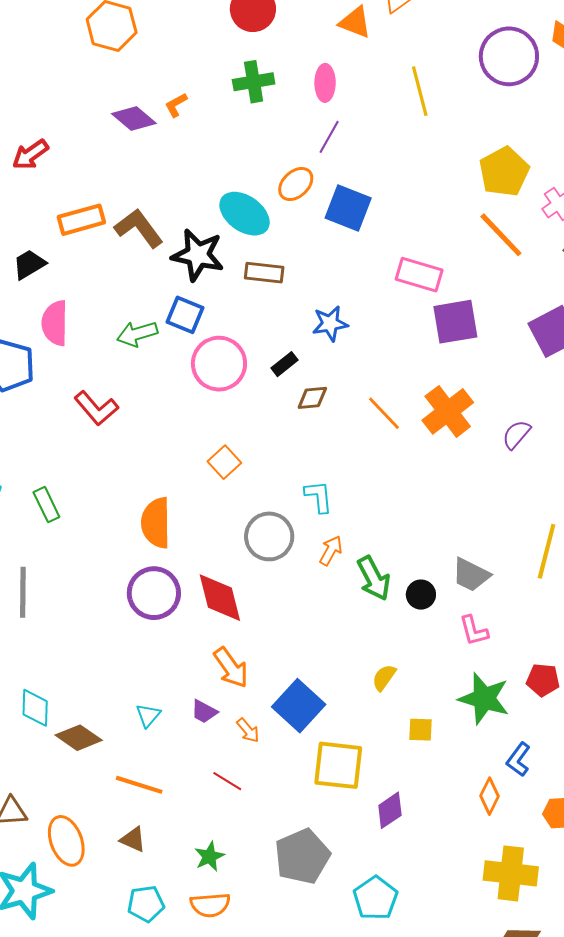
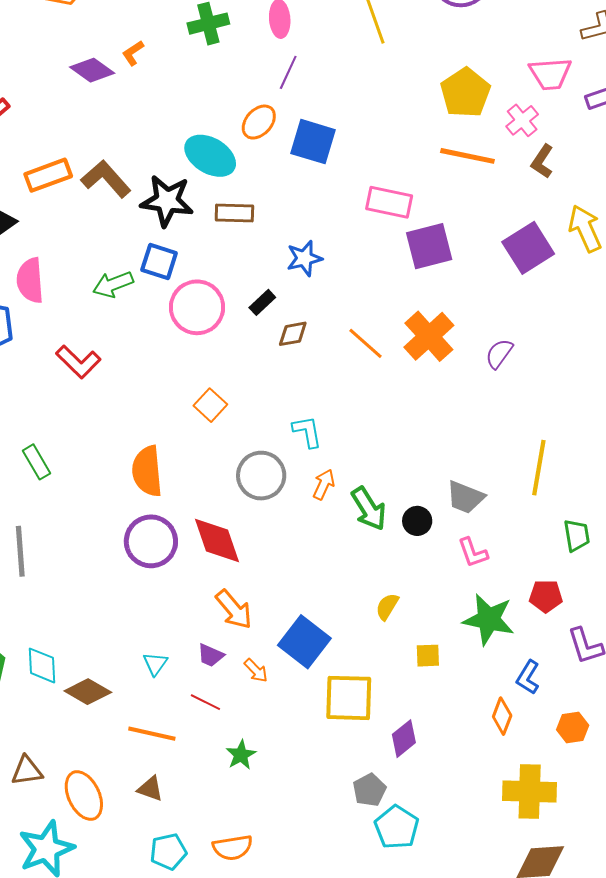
orange line: (501, 235) -> (467, 156), turned -30
red line: (227, 781) -> (205, 702), moved
green star: (209, 856) -> (241, 755), moved
gray pentagon: (302, 856) -> (369, 790), moved, size x0.6

